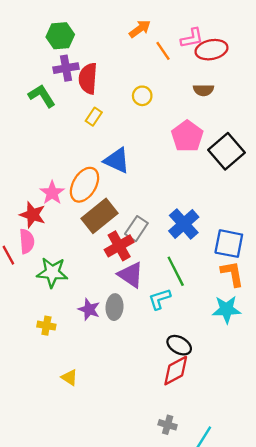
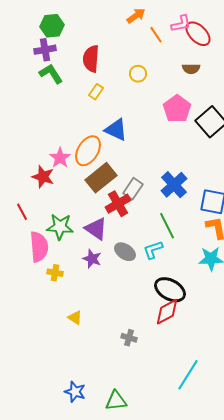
green hexagon: (60, 36) -> (52, 26), moved
red ellipse: (211, 50) -> (198, 34), turned 56
purple cross: (66, 68) -> (45, 50), moved
pink semicircle: (27, 241) -> (39, 247), moved, size x1.4
purple triangle: (131, 275) -> (96, 229), moved
gray ellipse: (115, 307) -> (125, 252), moved, turned -60
black ellipse: (179, 345) -> (170, 290), size x1.4
gray cross: (168, 425) -> (129, 338), moved

